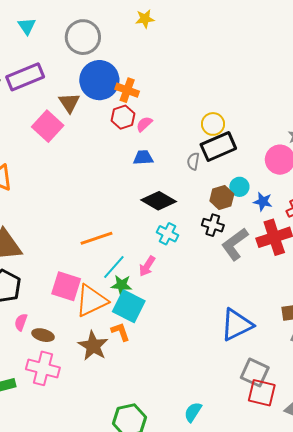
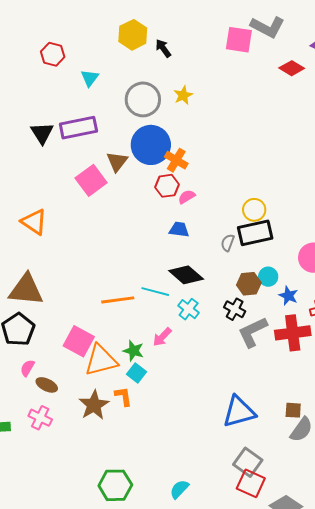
yellow star: (145, 19) -> (183, 95), moved, turned -30
cyan line: (114, 267) -> (155, 292), moved, turned 52
cyan square: (129, 306) -> (136, 373), size x0.6
pink cross: (43, 368) -> (40, 418), size x0.7

